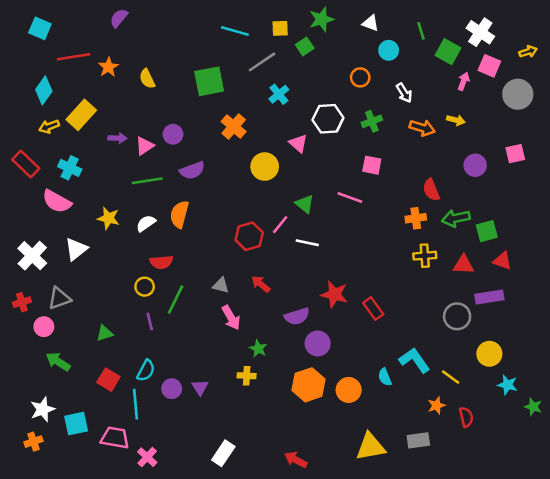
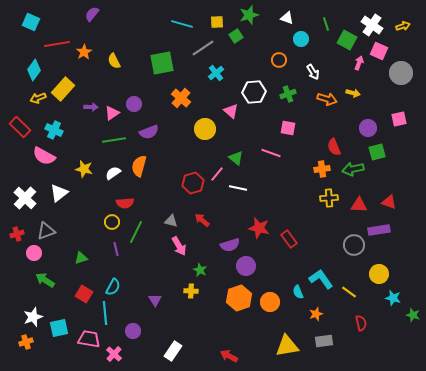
yellow arrow: (528, 52) -> (403, 26), moved
green square: (487, 231) -> (377, 152), moved
purple circle: (172, 389) -> (133, 331), moved
orange star: (436, 405) -> (316, 314), moved

